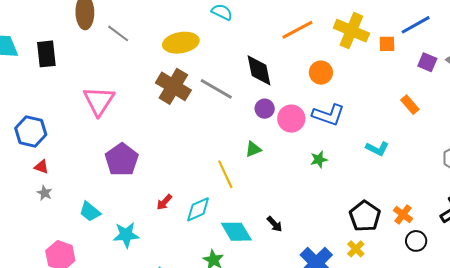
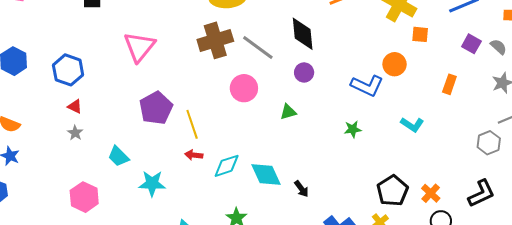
orange square: (387, 44) -> (420, 34), moved
orange circle: (321, 73) -> (395, 64), moved
brown cross: (173, 86) -> (215, 40), turned 36
orange rectangle: (410, 105) -> (449, 84), turned 54
pink circle: (291, 119) -> (244, 88), moved
yellow line: (225, 174) -> (192, 124), moved
red arrow: (164, 202) -> (194, 155), turned 48
cyan diamond: (236, 232) -> (266, 175), moved

